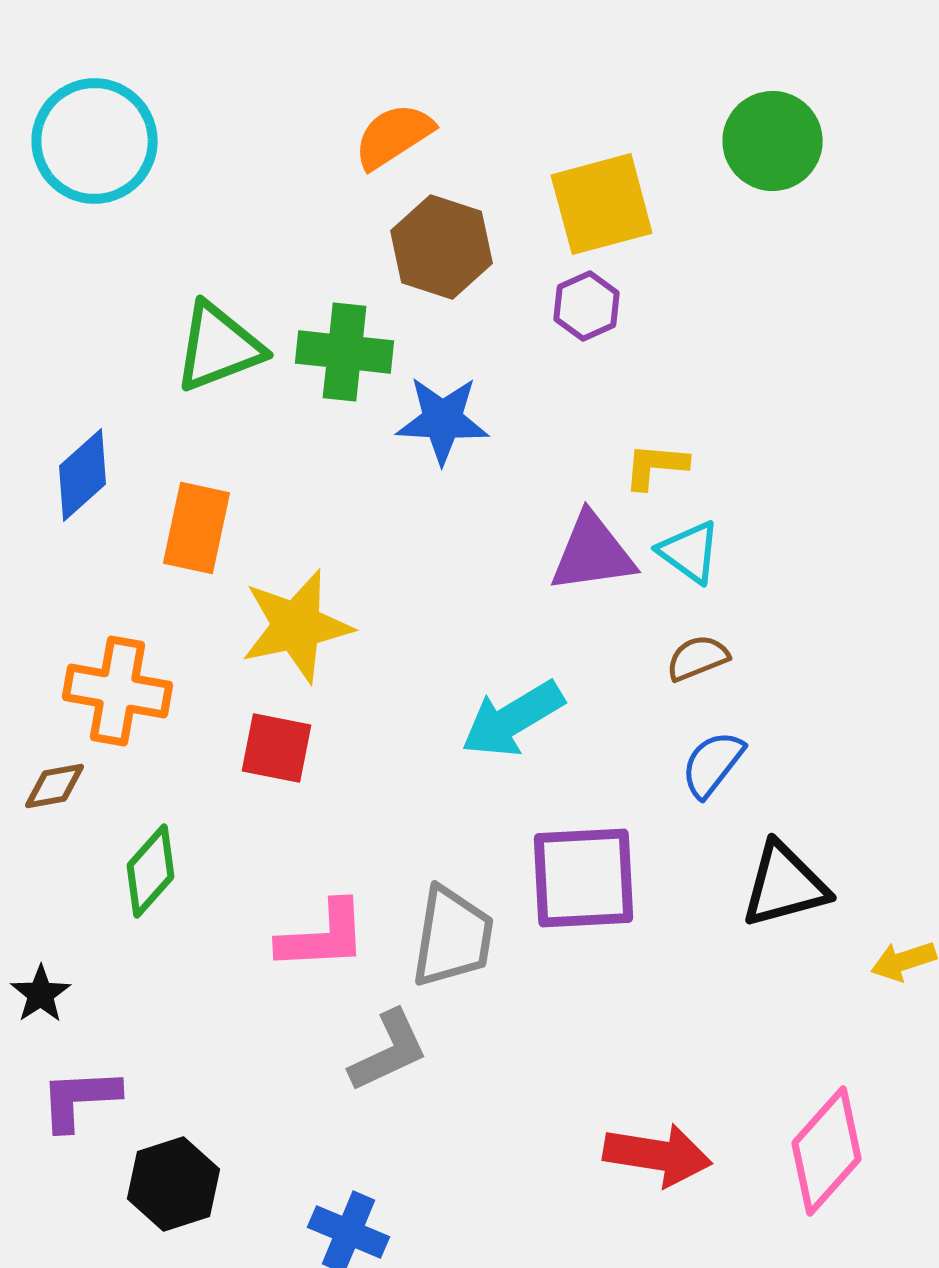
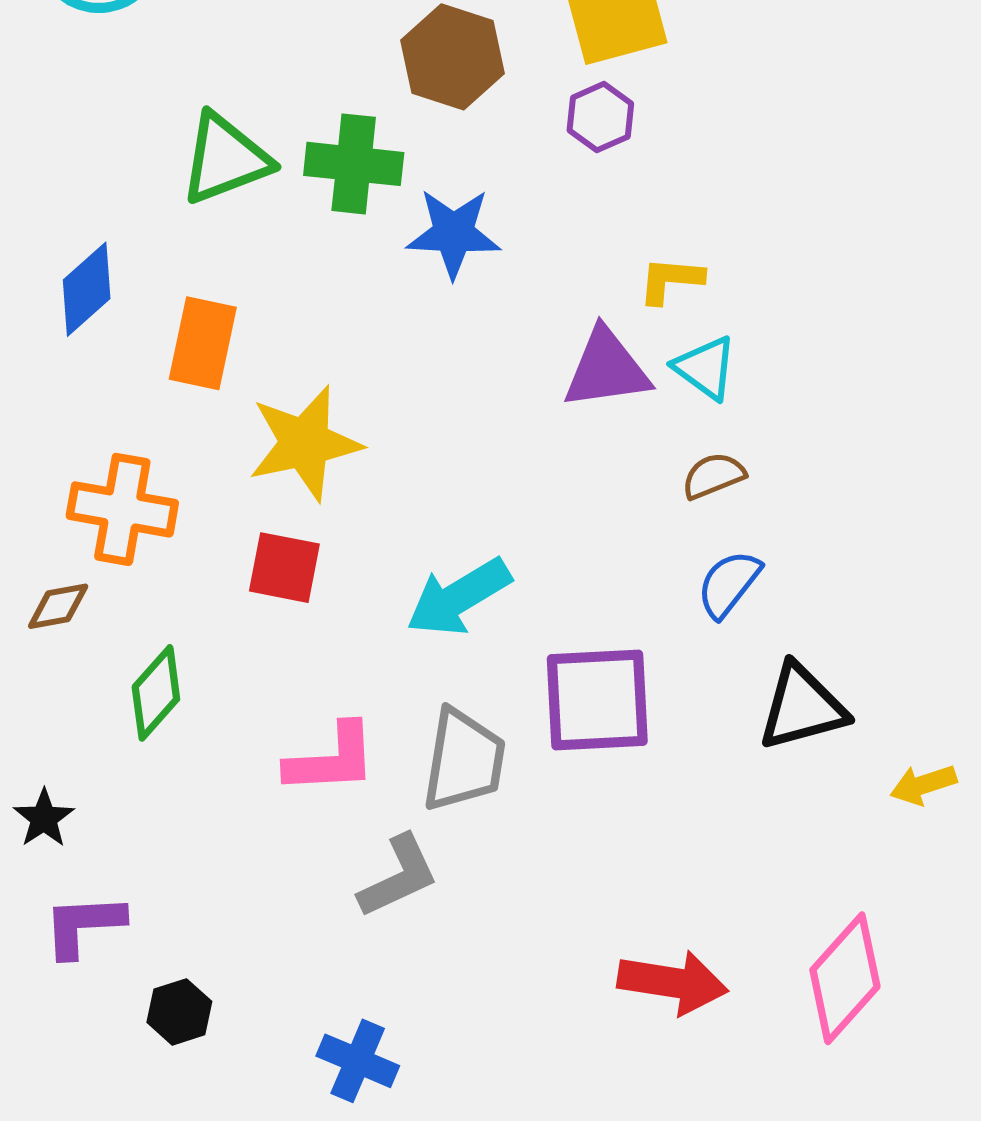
cyan arrow: (513, 719) -> (459, 597), moved
black hexagon: (174, 1184) -> (179, 1012), size x0.7

